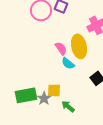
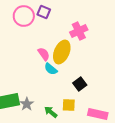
yellow ellipse: (79, 46) -> (62, 52), turned 35
yellow square: (54, 90) -> (69, 105), moved

